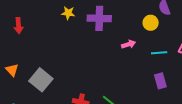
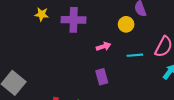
purple rectangle: (160, 81) -> (102, 77), moved

